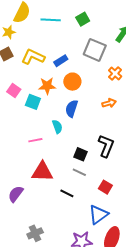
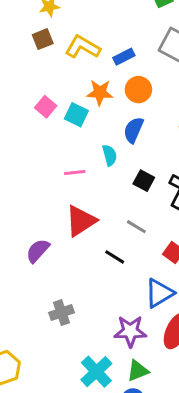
pink square: (14, 91) -> (46, 107), moved
black square: (81, 154) -> (144, 181), moved
red triangle: (42, 172) -> (81, 221), turned -40

